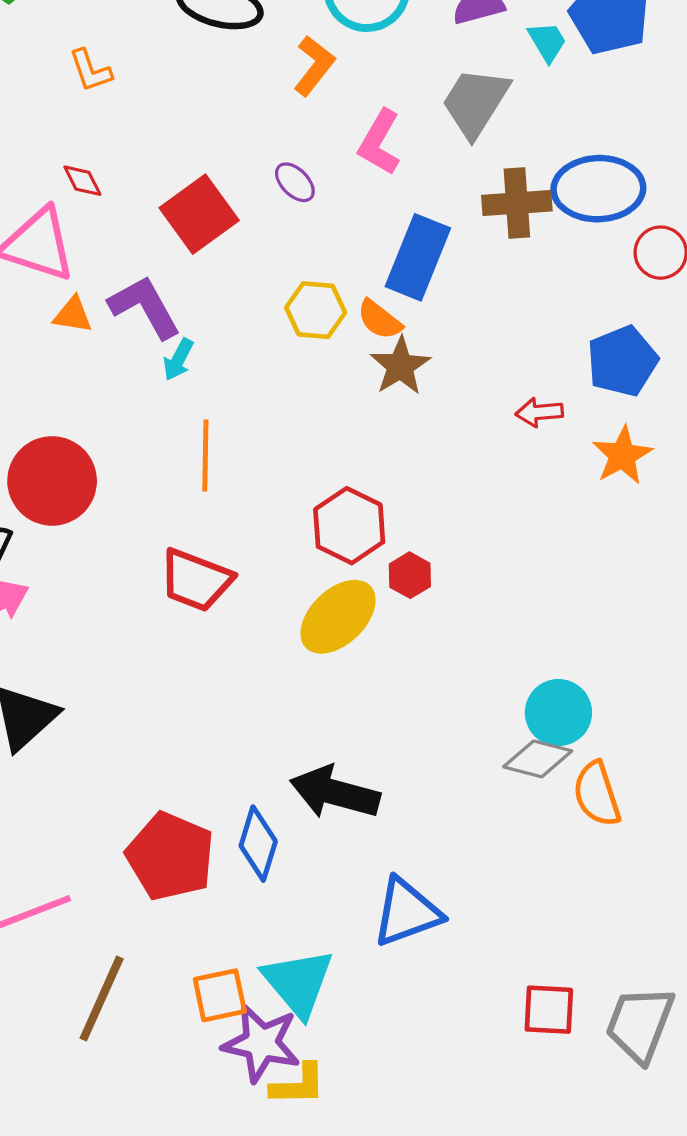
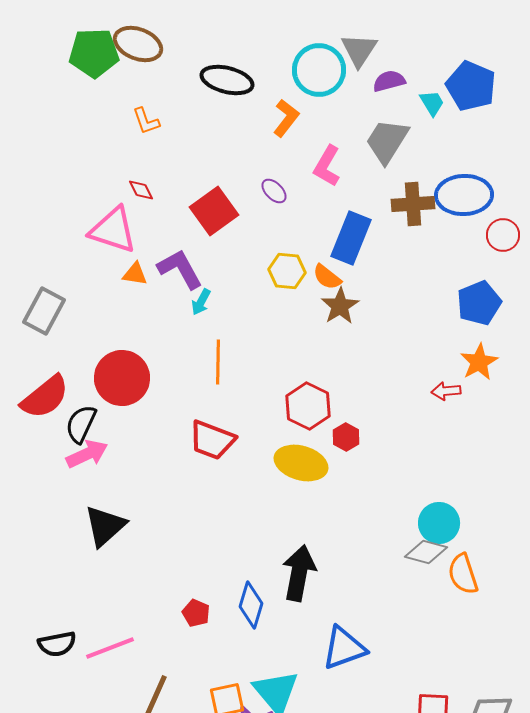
red arrow: (539, 412) -> (446, 391), moved
yellow ellipse: (338, 617) -> (301, 463), turned 60
black arrow: (335, 792) -> (299, 573), turned 86
red pentagon: (170, 856) -> (196, 613), size x0.5

